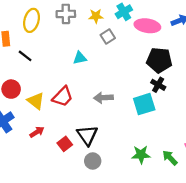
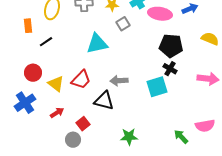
black line: (25, 56) -> (46, 42), turned -72
cyan triangle: (80, 58) -> (97, 44), size x1.6
black triangle: (87, 135) -> (104, 101), moved, turned -40
green star: (141, 155) -> (129, 137), moved
gray circle: (93, 161) -> (73, 140), moved

